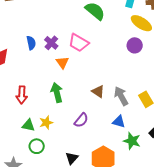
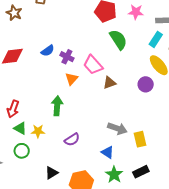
blue semicircle: (31, 43) -> (48, 51), turned 48
purple cross: (51, 43) -> (67, 57), turned -32
brown triangle: (98, 91) -> (109, 83), moved, turned 48
red arrow: (22, 95) -> (13, 109), moved
gray arrow: (121, 96) -> (117, 128), turned 120

